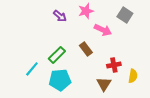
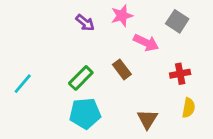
red cross: (114, 65) -> (180, 74), moved
cyan line: (32, 69) -> (23, 84), moved

